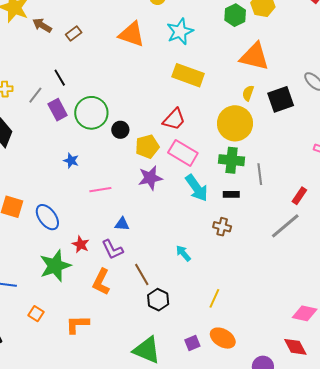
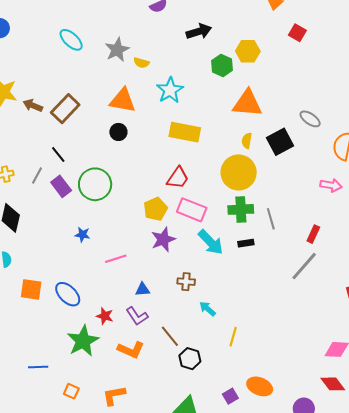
brown rectangle: (74, 33) -> (65, 109), size x1.8
black circle: (120, 130) -> (118, 132), moved
brown cross: (222, 227) -> (186, 282), moved
orange L-shape: (101, 282) -> (131, 350), turned -84
yellow line: (214, 298) -> (233, 337), moved

